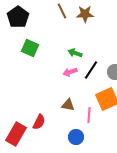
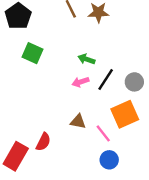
pink line: (89, 115) -> (103, 133), turned -42
blue circle: (76, 137) -> (109, 160), moved

